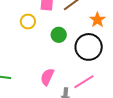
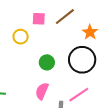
green circle: (59, 35) -> (47, 62), moved

